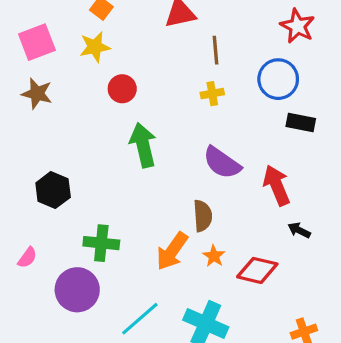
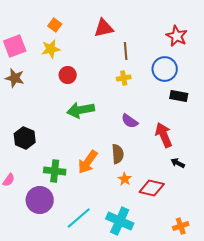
green arrow: (143, 145) -> (81, 110), turned -88
purple semicircle: (222, 163) -> (130, 121), size x0.7
orange arrow: (172, 251) -> (88, 162), moved

